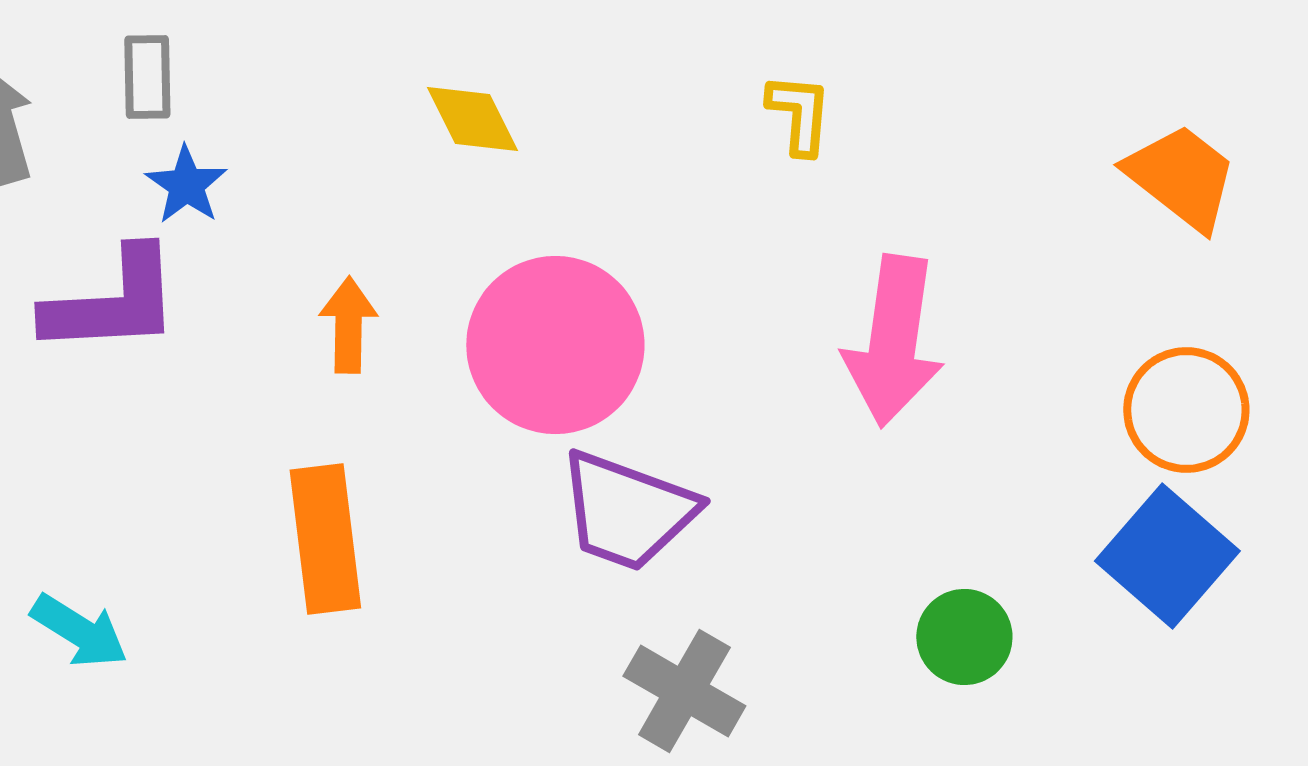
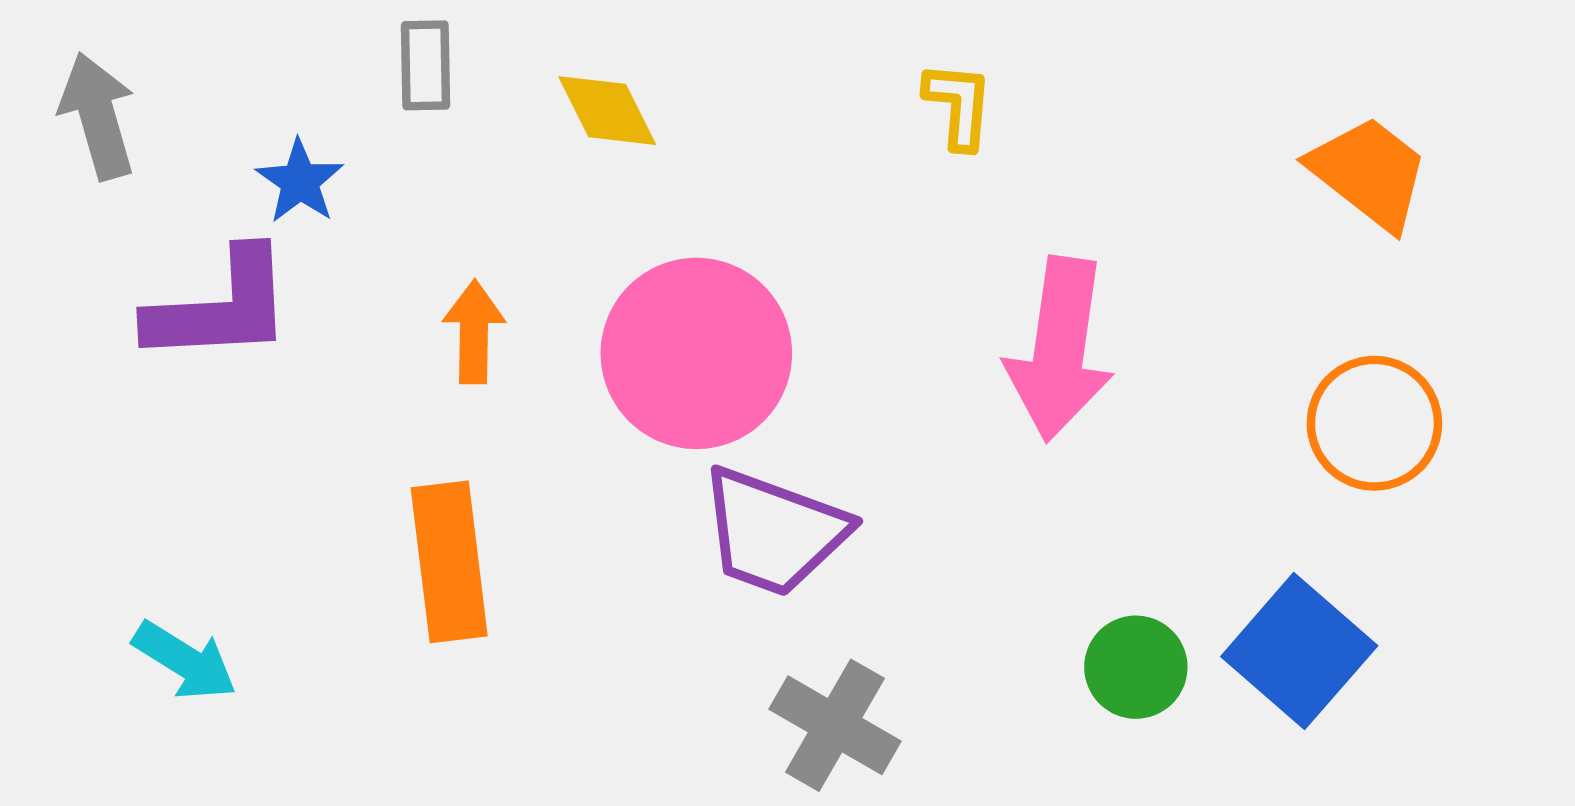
gray rectangle: (147, 77) -> (426, 65), moved
blue square: (1167, 556) -> (1299, 651), moved

